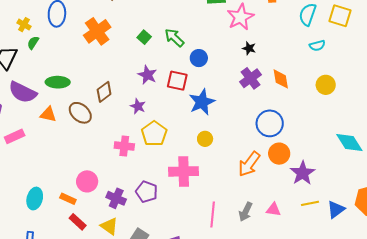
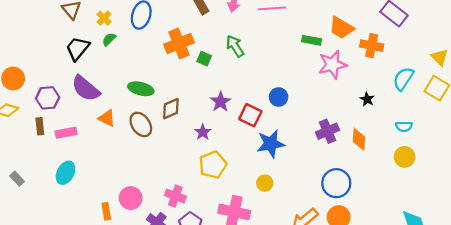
green square: (144, 37) -> (204, 59), moved, turned -32
green arrow: (174, 38) -> (235, 46), moved
cyan semicircle: (317, 46) -> (404, 126), moved
black star: (249, 48) -> (367, 99), moved
green ellipse: (58, 82) -> (141, 89), moved
pink cross: (124, 146) -> (175, 196), moved
cyan ellipse: (35, 199) -> (66, 173), moved
orange rectangle: (68, 199) -> (106, 211), turned 42

